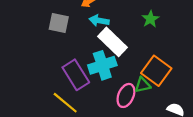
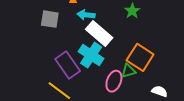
cyan cross: (102, 65) -> (91, 55), turned -35

